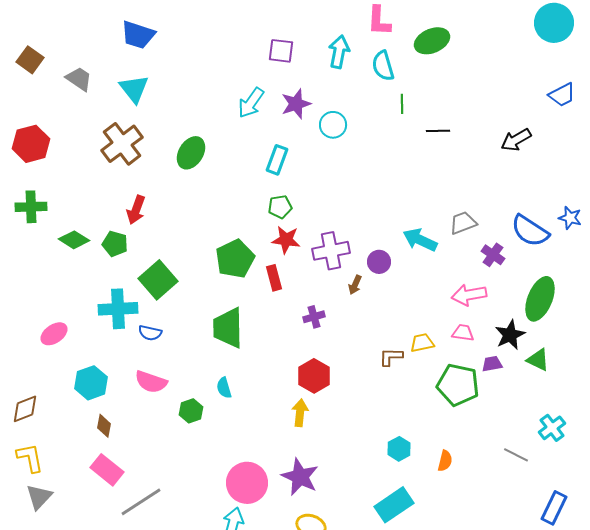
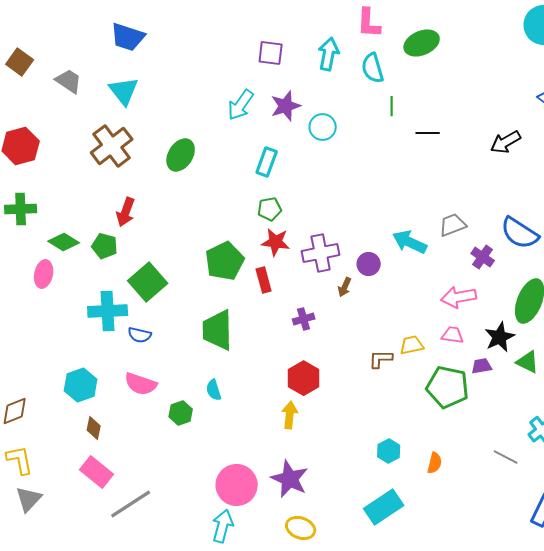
pink ellipse: (54, 334) -> (44, 274), moved, turned -44

